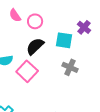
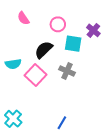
pink circle: (35, 21) -> (58, 24), moved
gray cross: (70, 67) -> (67, 71), moved

